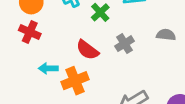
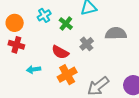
gray semicircle: (166, 35) -> (116, 33), size x1.5
orange cross: (75, 81) -> (67, 75), moved

